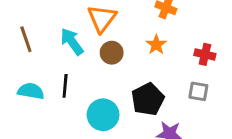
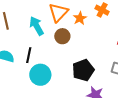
orange star: (156, 45) -> (80, 18), moved
cyan circle: (103, 115) -> (40, 75), moved

